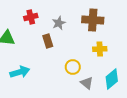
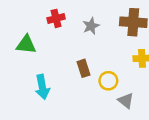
brown rectangle: (48, 41) -> (83, 68), moved
cyan arrow: (20, 72) -> (42, 87), turned 96

